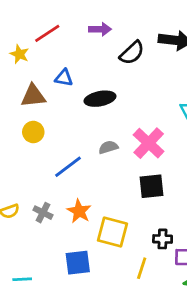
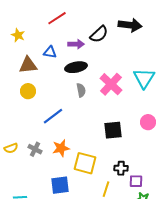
purple arrow: (100, 29) -> (76, 44), moved
red line: (47, 33) -> (57, 18), moved
pink cross: (149, 143) -> (111, 84), moved
gray semicircle: (108, 147) -> (81, 90), moved, turned 96
orange star: (79, 211) -> (61, 148), turned 30

